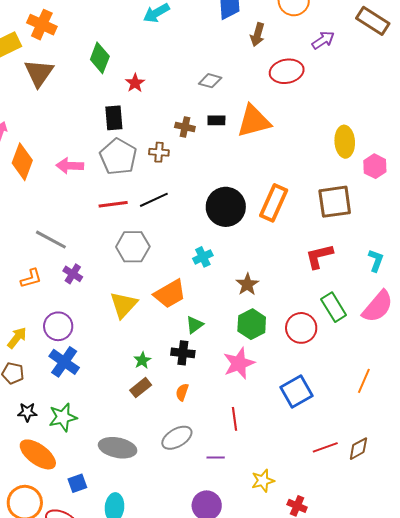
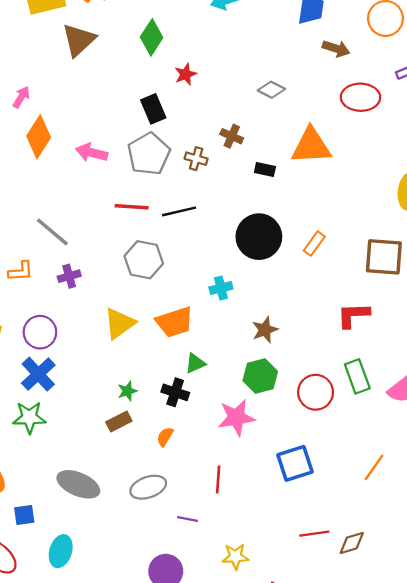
brown arrow: (257, 35) -> (336, 49), turned -100
black rectangle: (114, 118) -> (153, 109), turned -30
black rectangle: (216, 120) -> (265, 170), moved
orange rectangle: (274, 203) -> (314, 244), size x0.6
purple cross: (73, 274) -> (69, 276), turned 30
green star: (63, 417) -> (29, 417), moved

